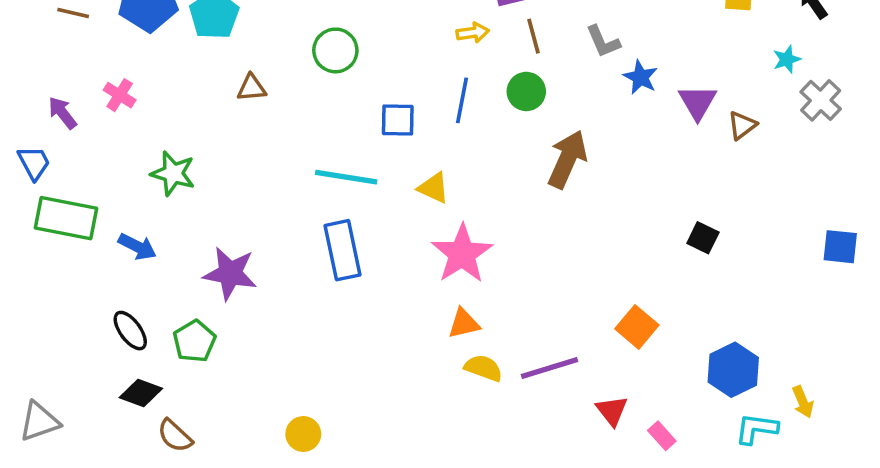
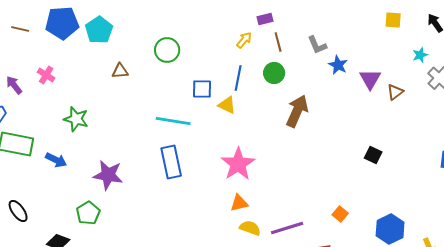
yellow arrow: (473, 33) -> (244, 40), turned -42
yellow triangle: (434, 188) -> (227, 105), moved
orange square: (637, 327) -> (340, 214), moved, size x0.7
black ellipse: (130, 331) -> (18, 211), moved

